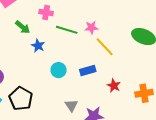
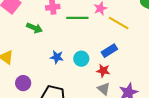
blue star: (38, 46) -> (57, 57), moved
red star: (114, 86) -> (103, 71), moved

